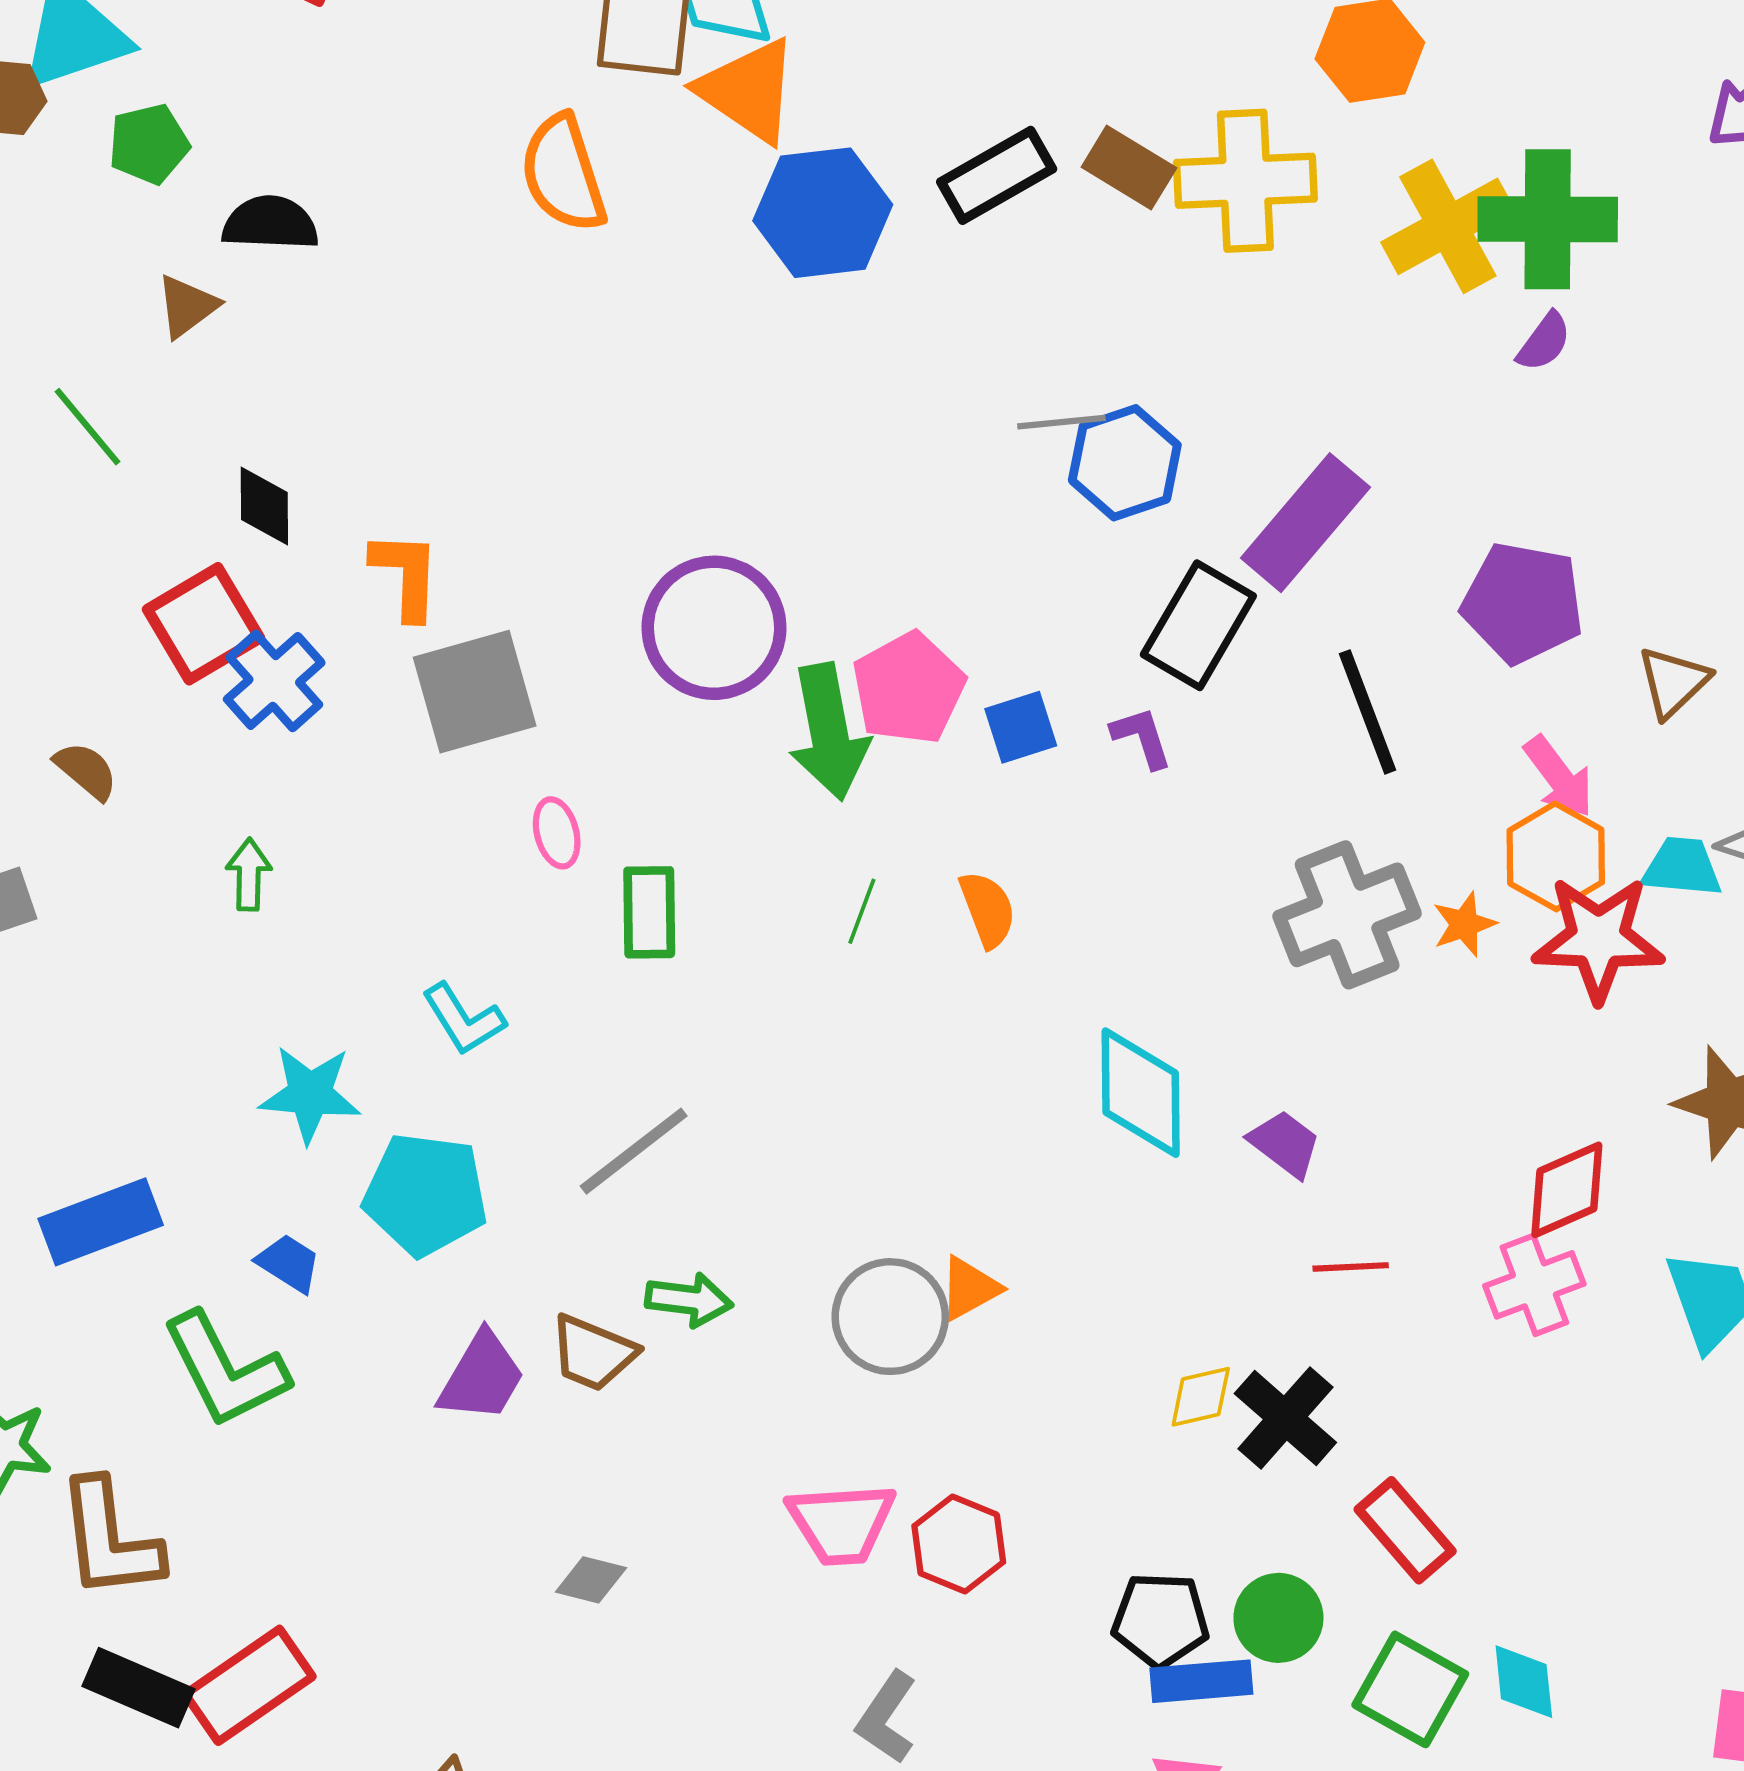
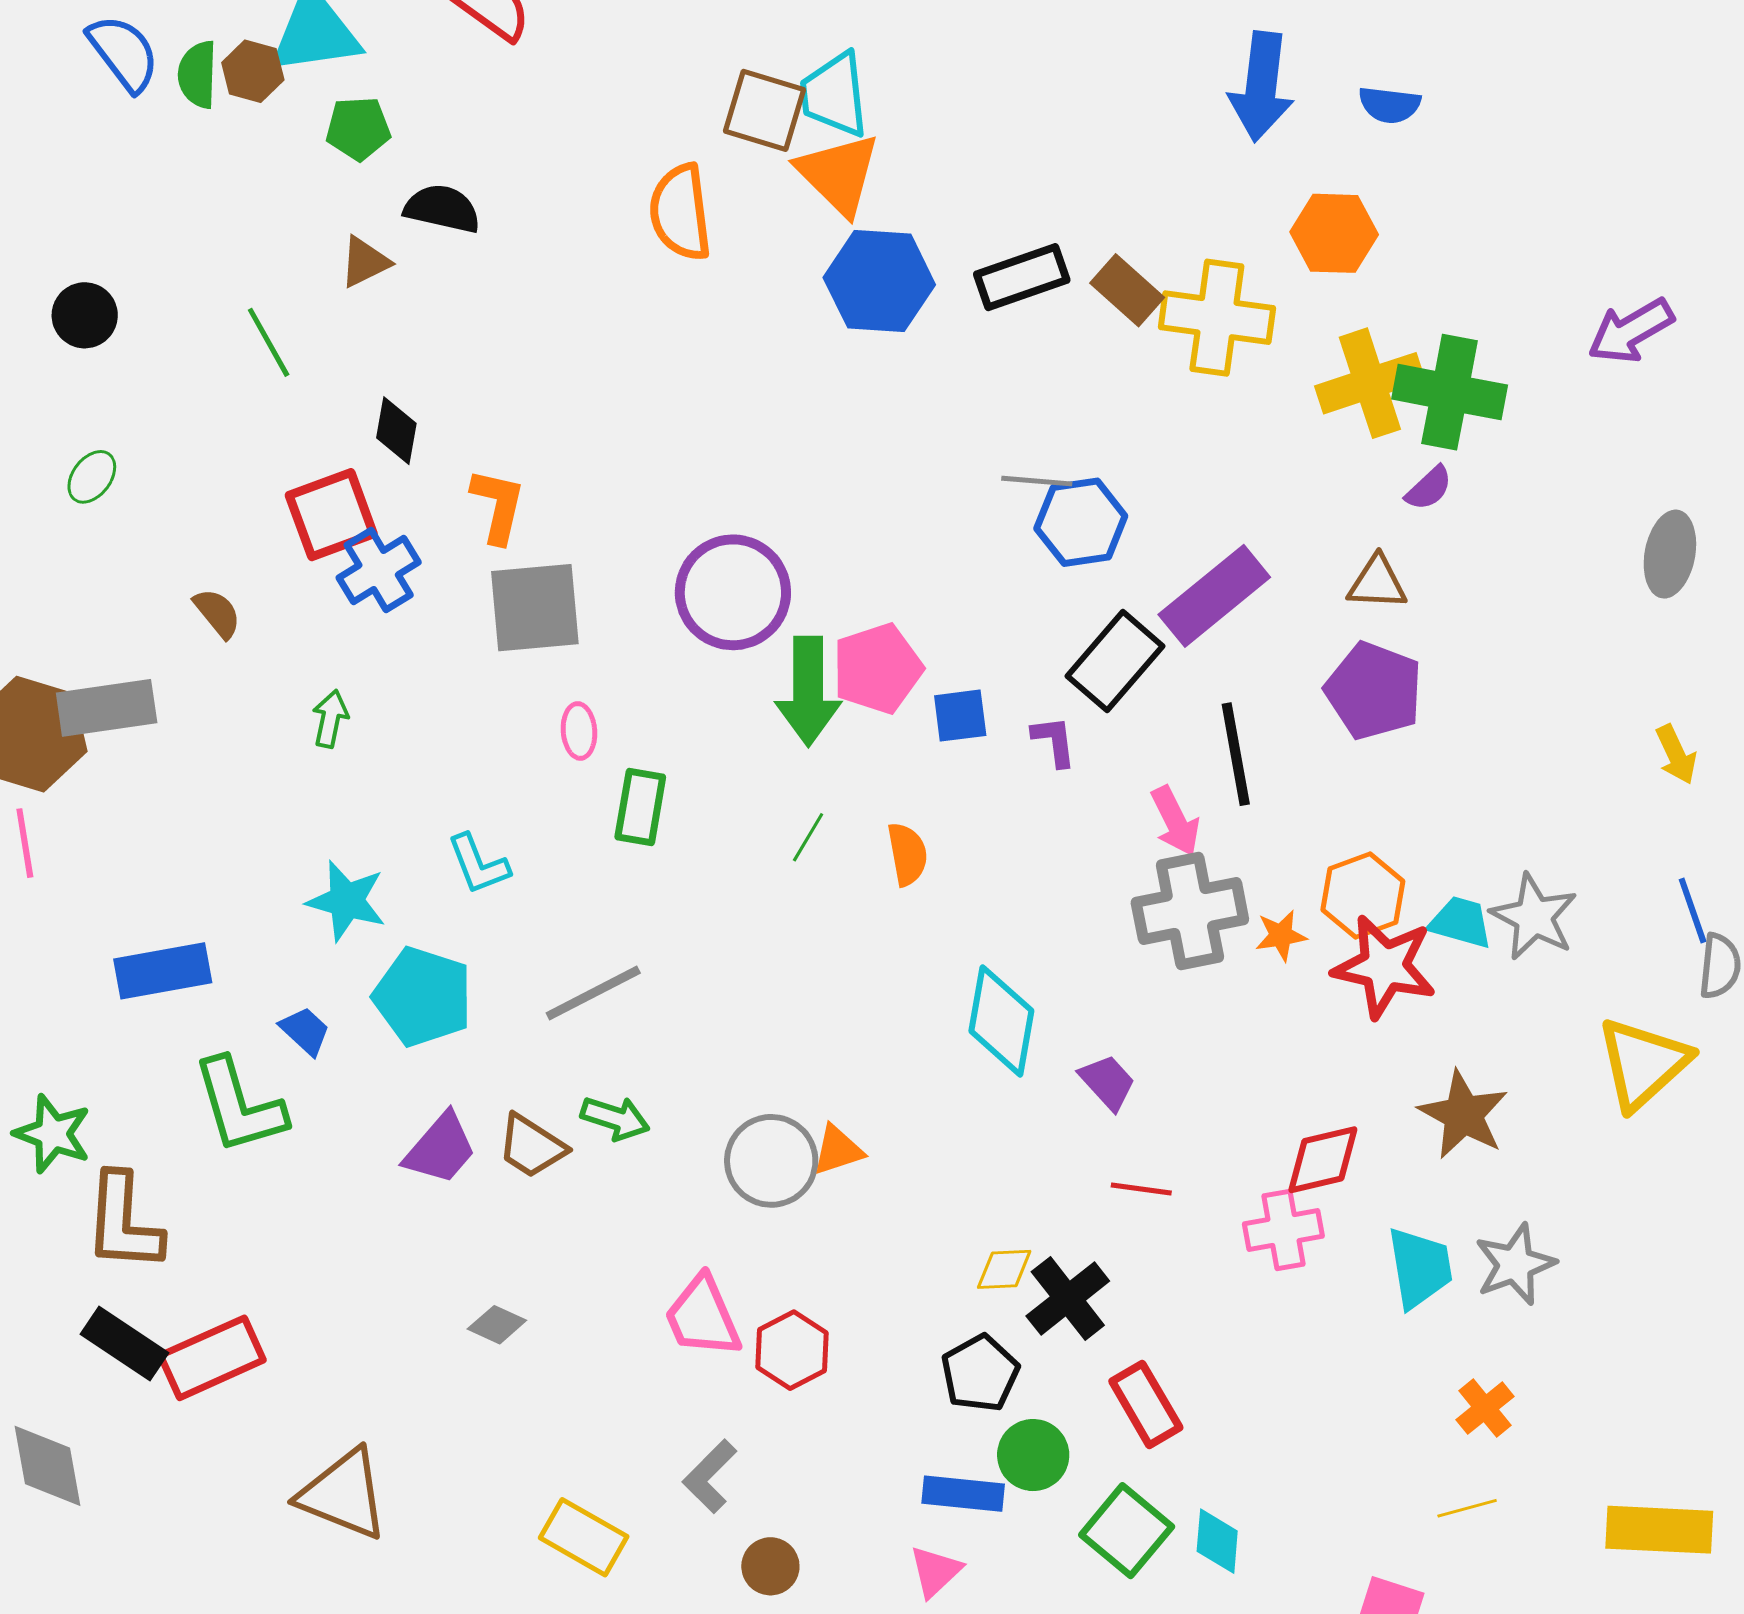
brown triangle: (1673, 682) -> (1377, 583), moved, turned 36
pink arrow: (1559, 777) -> (1175, 821), moved
pink trapezoid: (841, 1523) -> (703, 1317), turned 60
black pentagon: (1160, 1620) -> (980, 1373), moved, turned 30

